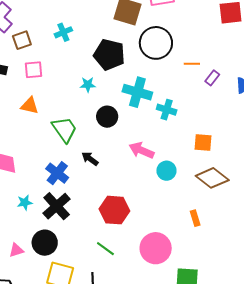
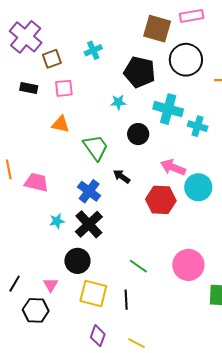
cyan circle: (166, 171) -> (198, 187), size x1.4
red hexagon: (114, 210) -> (161, 200), moved
pink triangle: (16, 250) -> (51, 285), moved, turned -42

